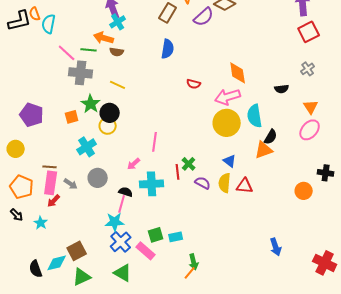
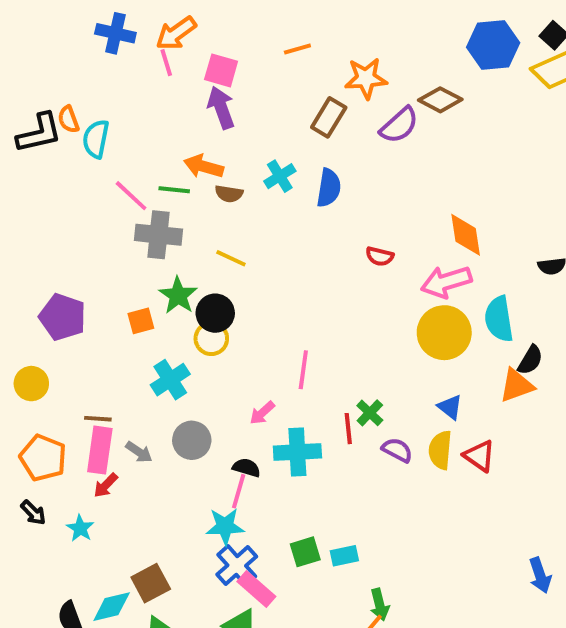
cyan cross: (118, 22) -> (280, 176), moved
red triangle: (245, 186) -> (479, 456), turned 30
pink rectangle: (146, 251) -> (256, 589), moved

